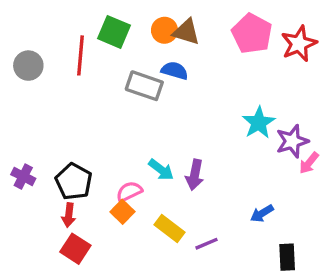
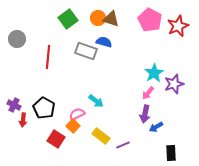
green square: (114, 32) -> (68, 19), turned 30
red line: (80, 55) -> (48, 57), moved
pink arrow: (309, 163) -> (148, 93), moved
purple arrow: (195, 175) -> (145, 114), moved
red arrow: (69, 215) -> (23, 120), moved
red square: (75, 249) -> (56, 139), moved

